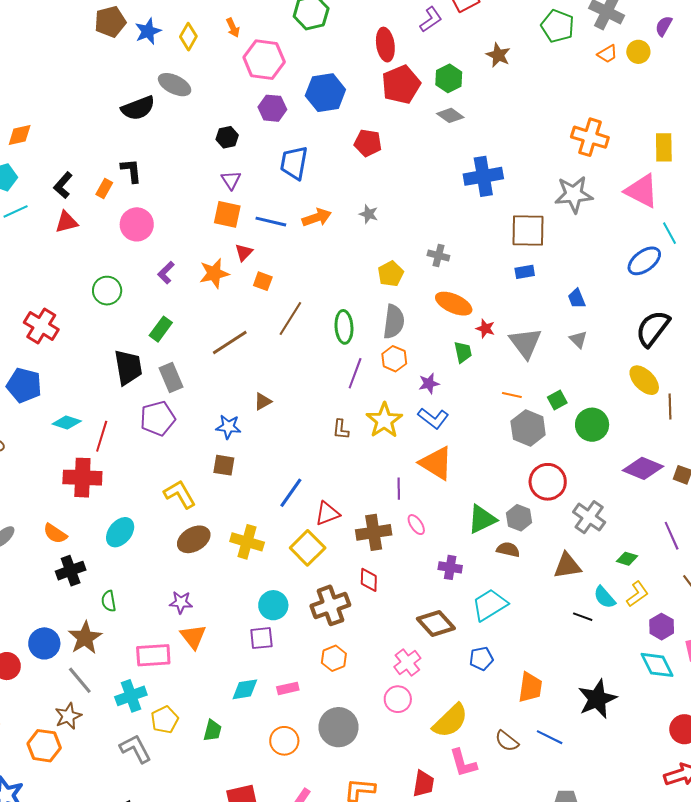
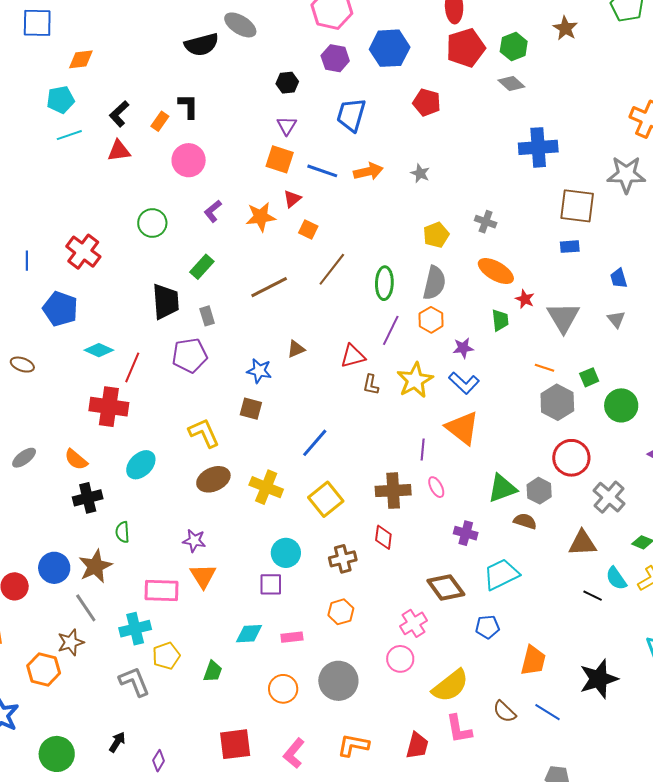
gray rectangle: (171, 377) -> (207, 316), size x0.7
red triangle: (327, 513) -> (353, 356), moved
brown cross: (330, 605) -> (343, 559), size x0.7

